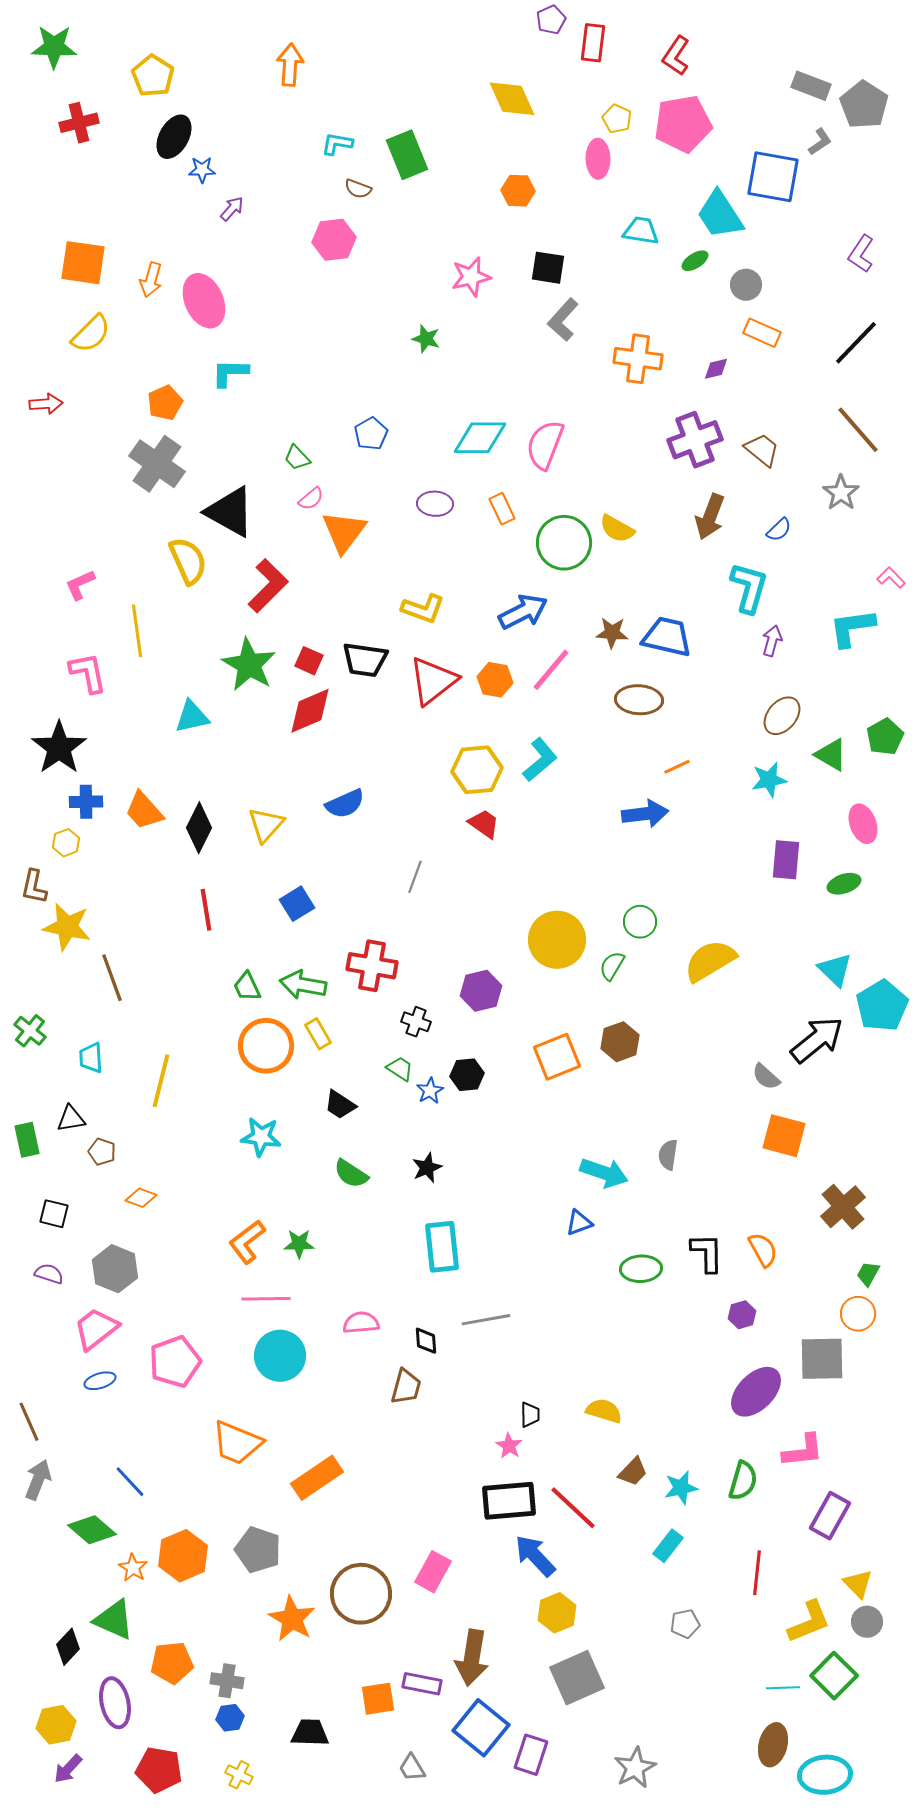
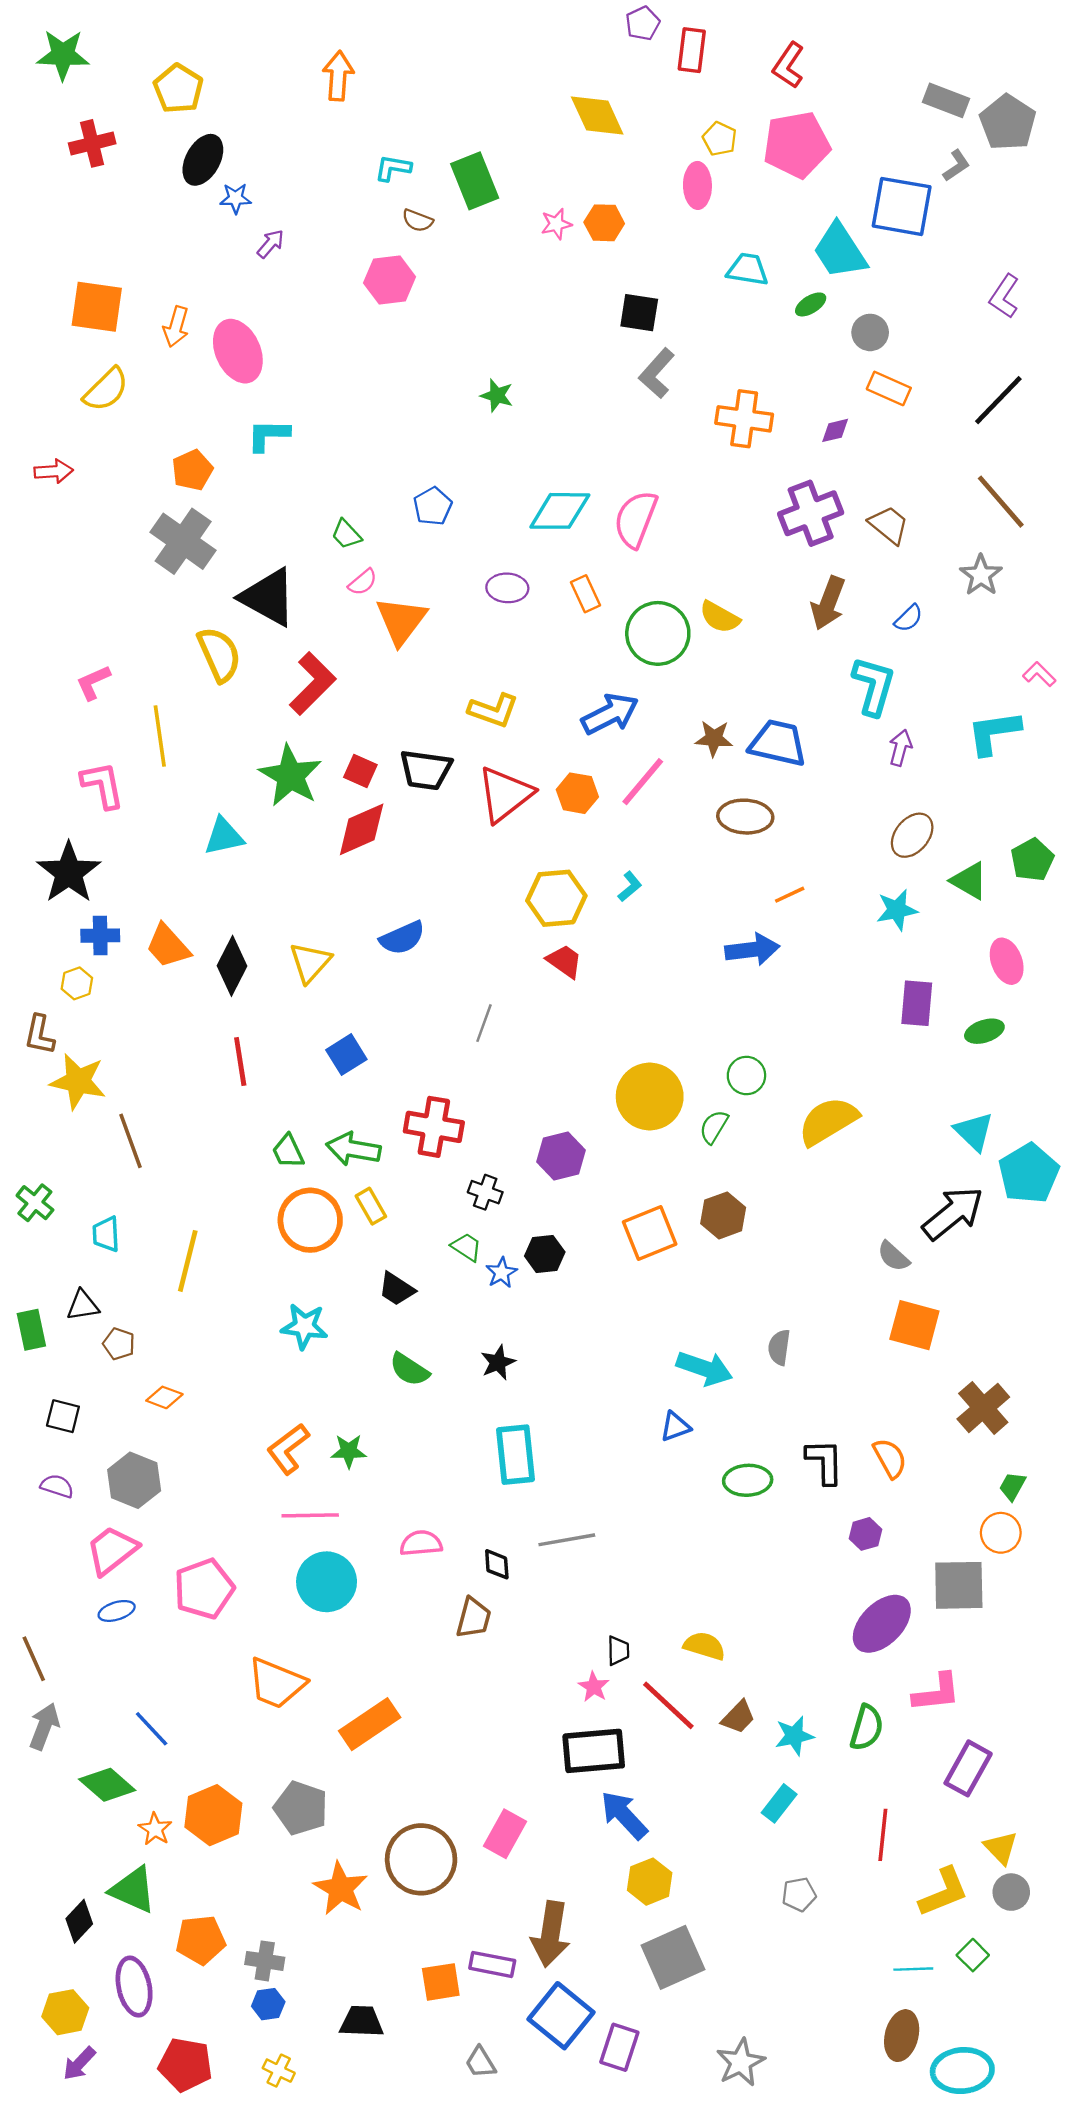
pink star: (471, 277) -> (556, 224), moved, size x0.7
cyan L-shape: (540, 760) -> (630, 887), size x0.6
red line: (573, 1508) -> (668, 1705), moved
green square: (834, 1676) -> (973, 1955), size x0.6

